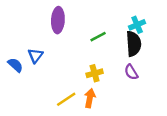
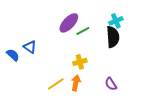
purple ellipse: (58, 20) -> (69, 23), moved, turned 40
blue triangle: (35, 56) -> (30, 47), turned -32
purple semicircle: (131, 72) -> (111, 84), moved

